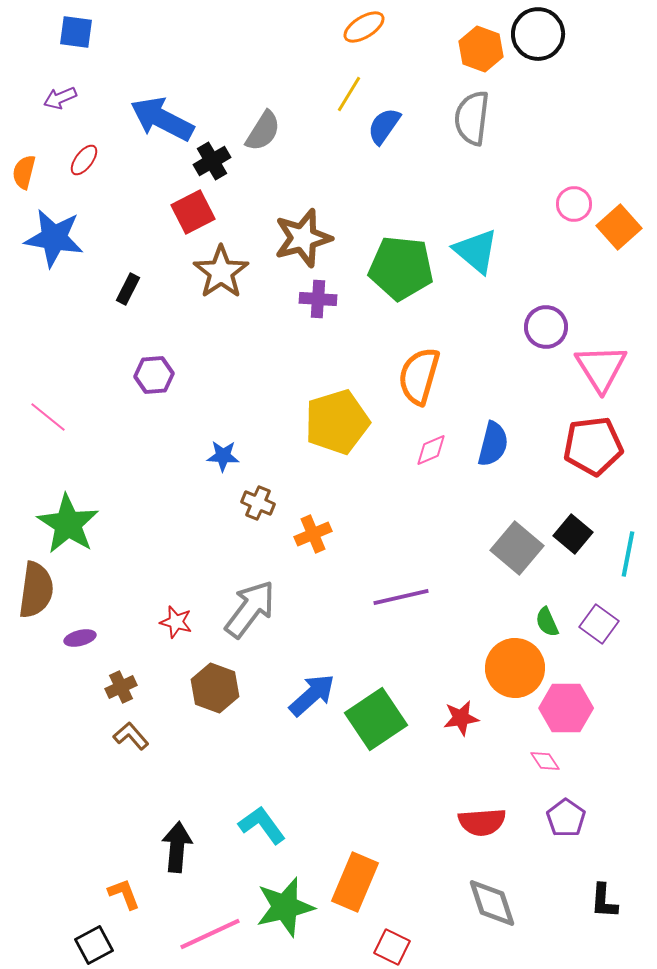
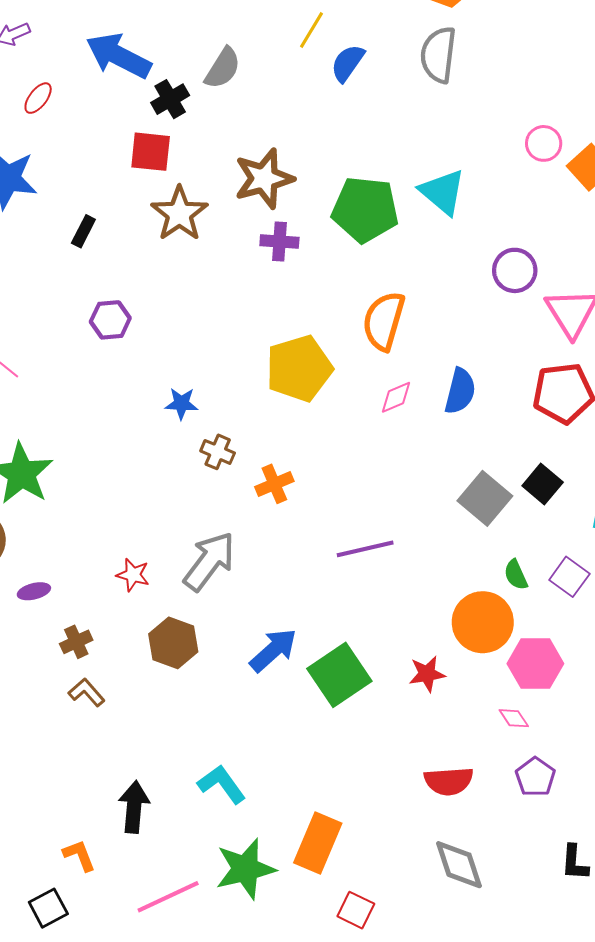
red square: (193, 212) -> (151, 152), turned 33

